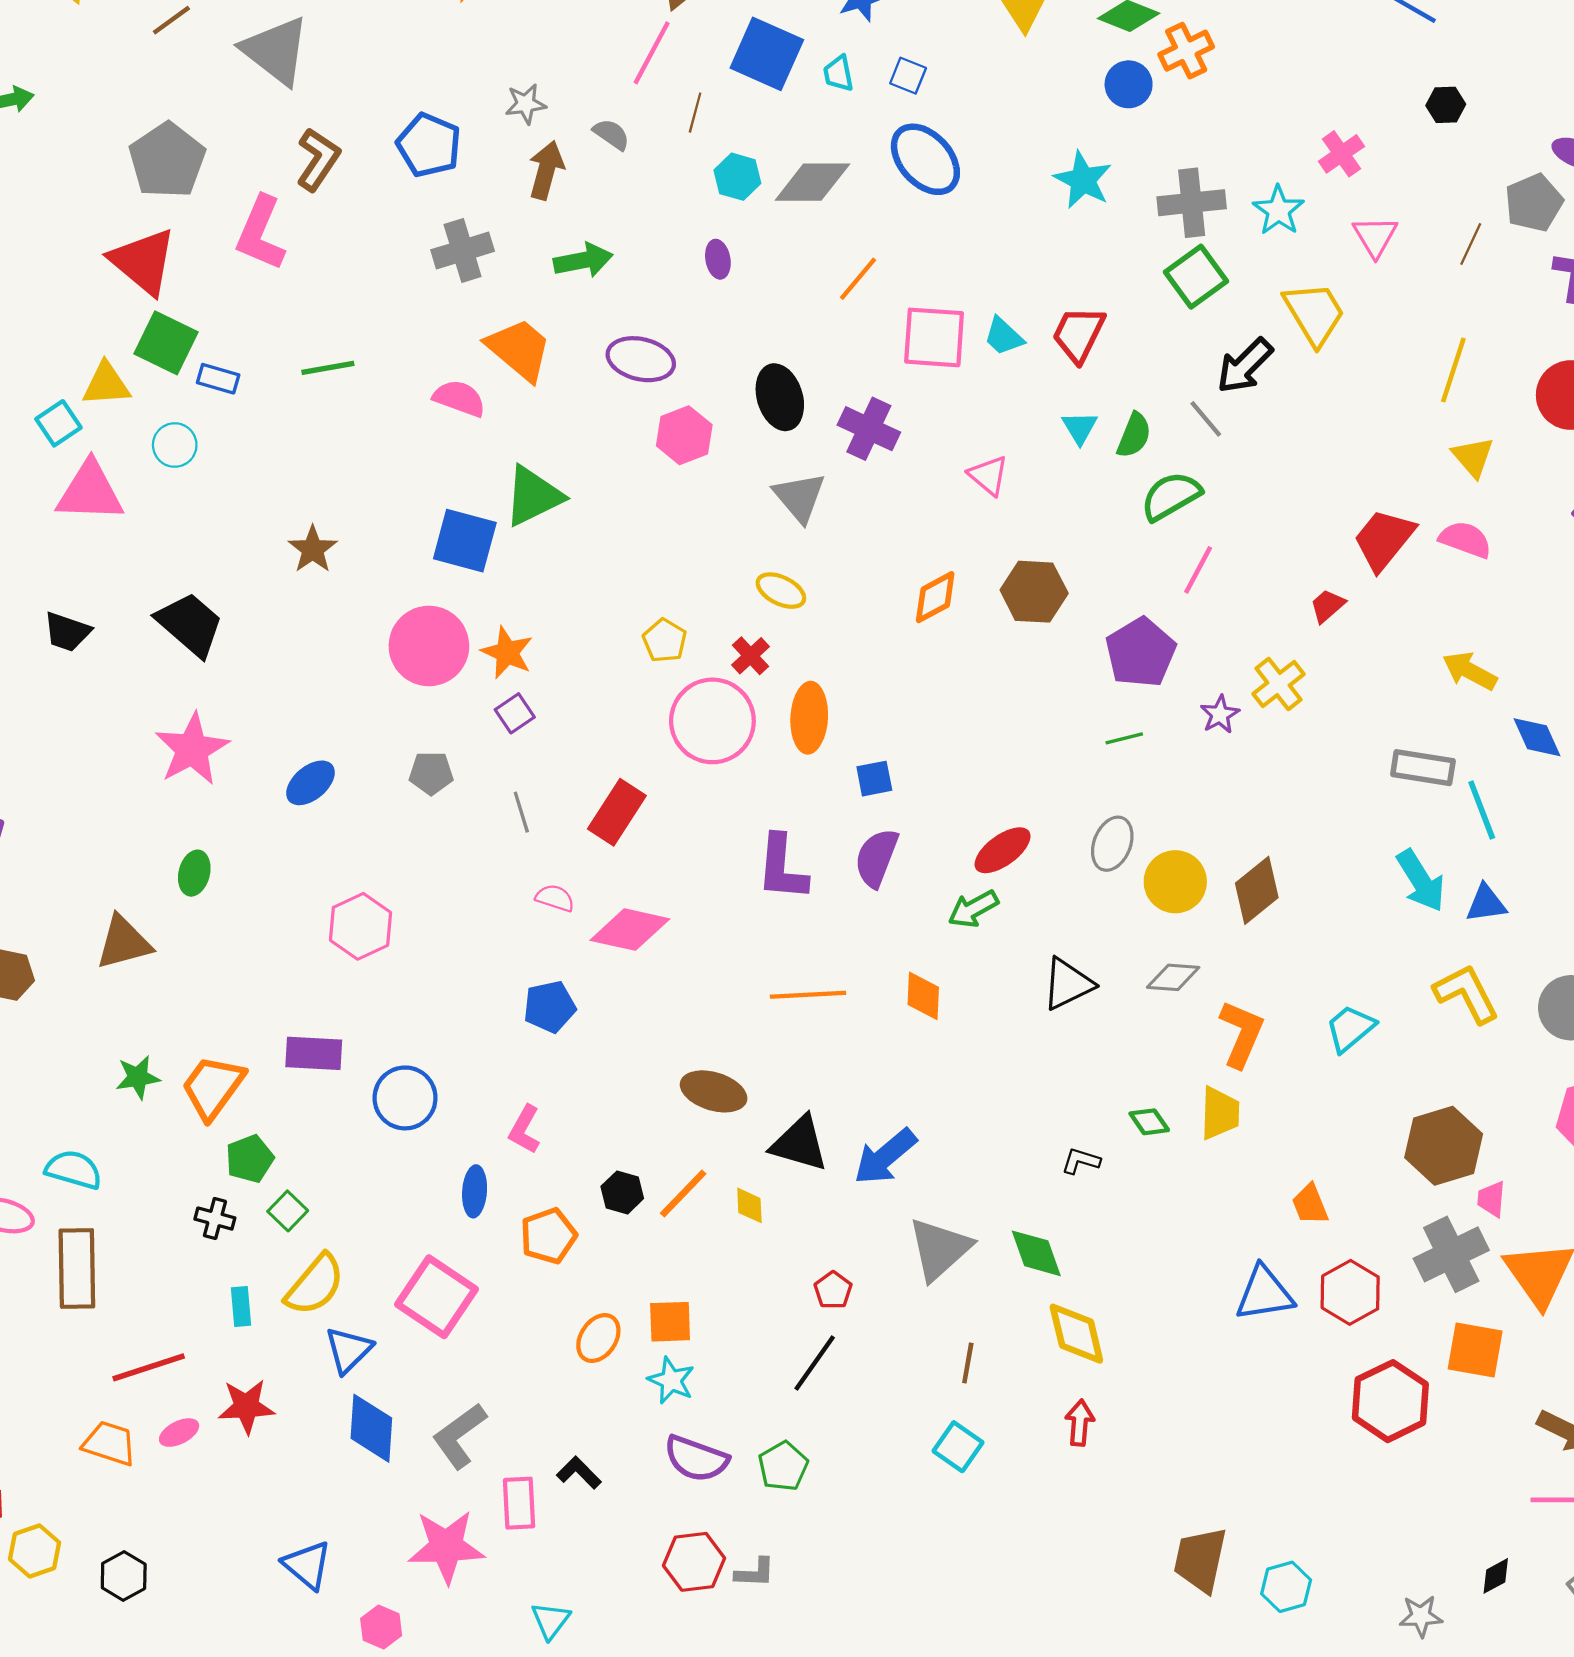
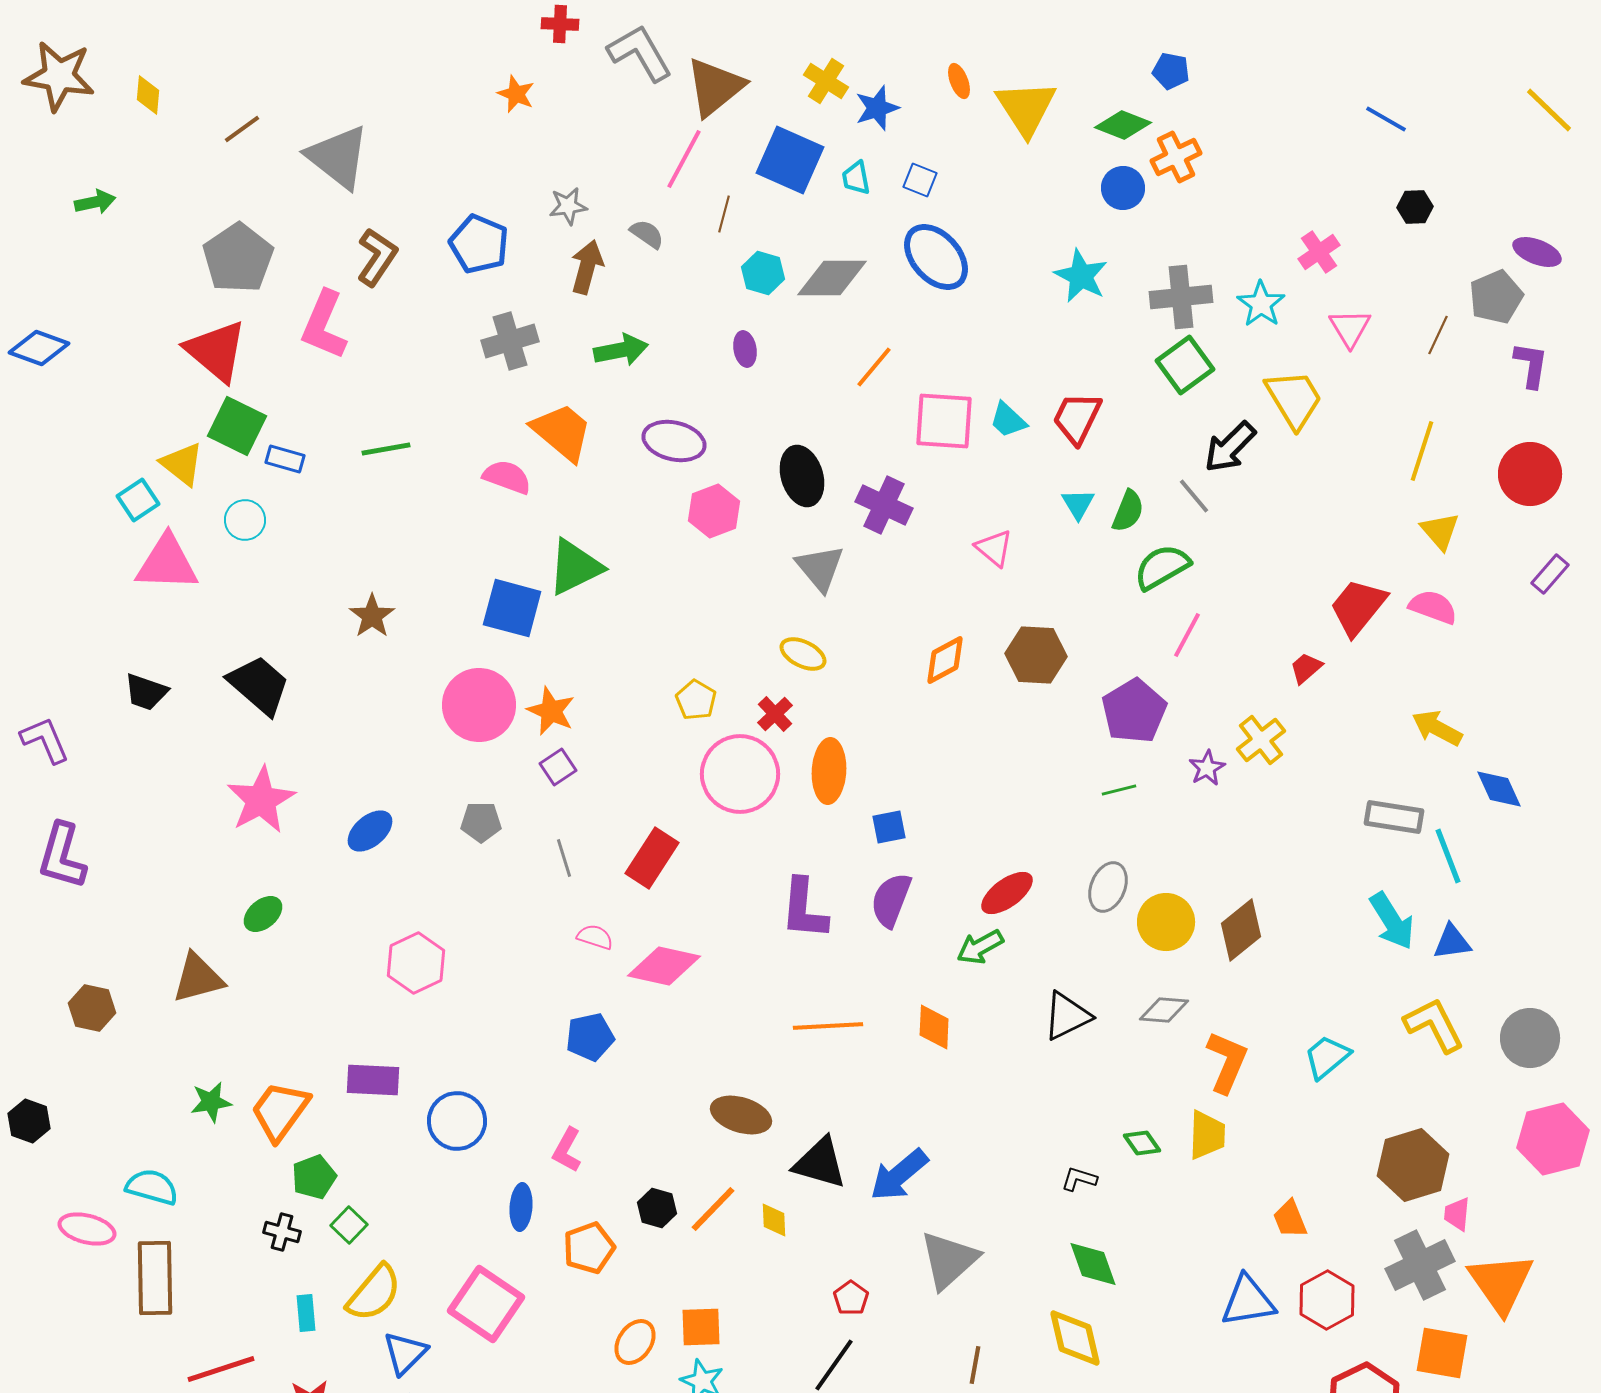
yellow triangle: (106, 384) -> (182, 464), turned 42
green ellipse: (194, 873) -> (263, 914), turned 36
green diamond: (1036, 1253) -> (1093, 1264), moved

